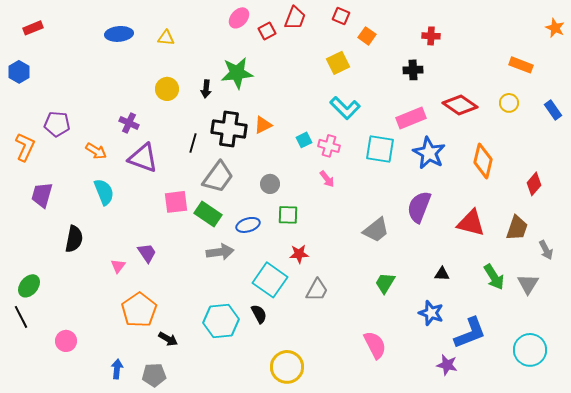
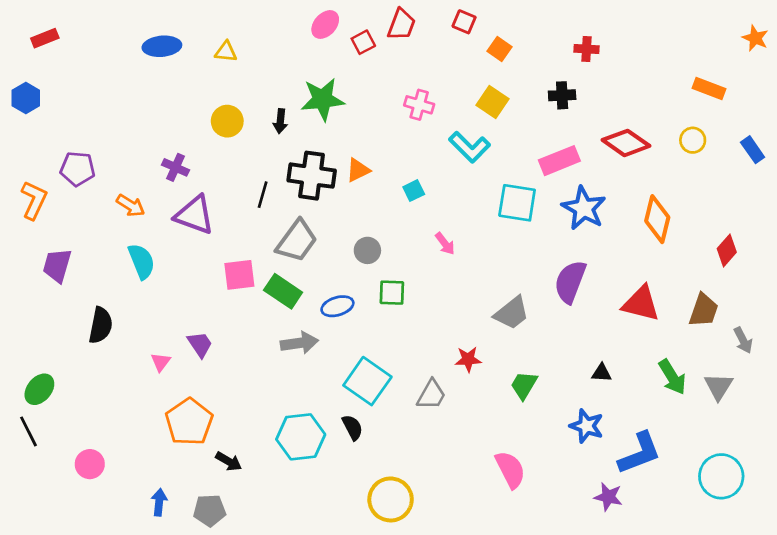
yellow square: (338, 63) -> (493, 102), moved, turned -30
pink cross: (329, 146) -> (419, 105), moved
red star: (299, 254) -> (468, 359), moved

